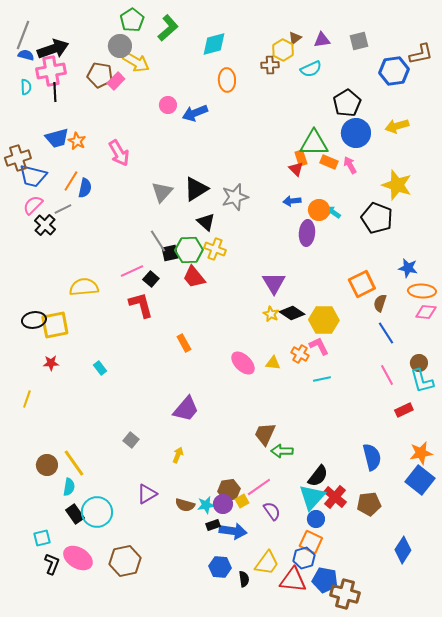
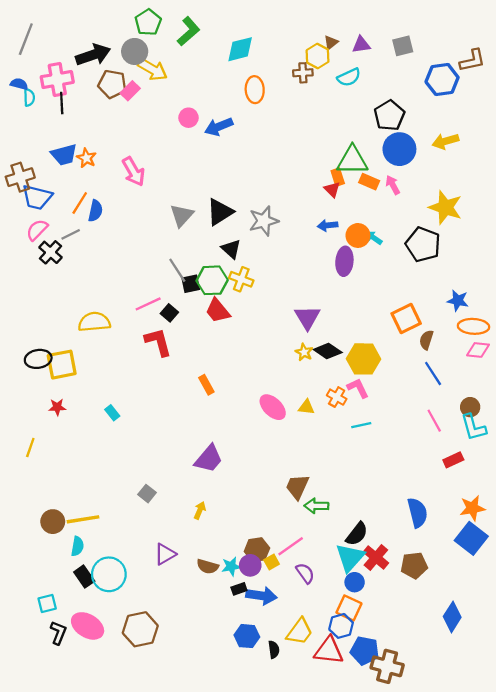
black arrow: (53, 49) -> (93, 55), moved
blue semicircle: (26, 55) -> (19, 84), moved
yellow line: (74, 463) -> (83, 519), turned -64

